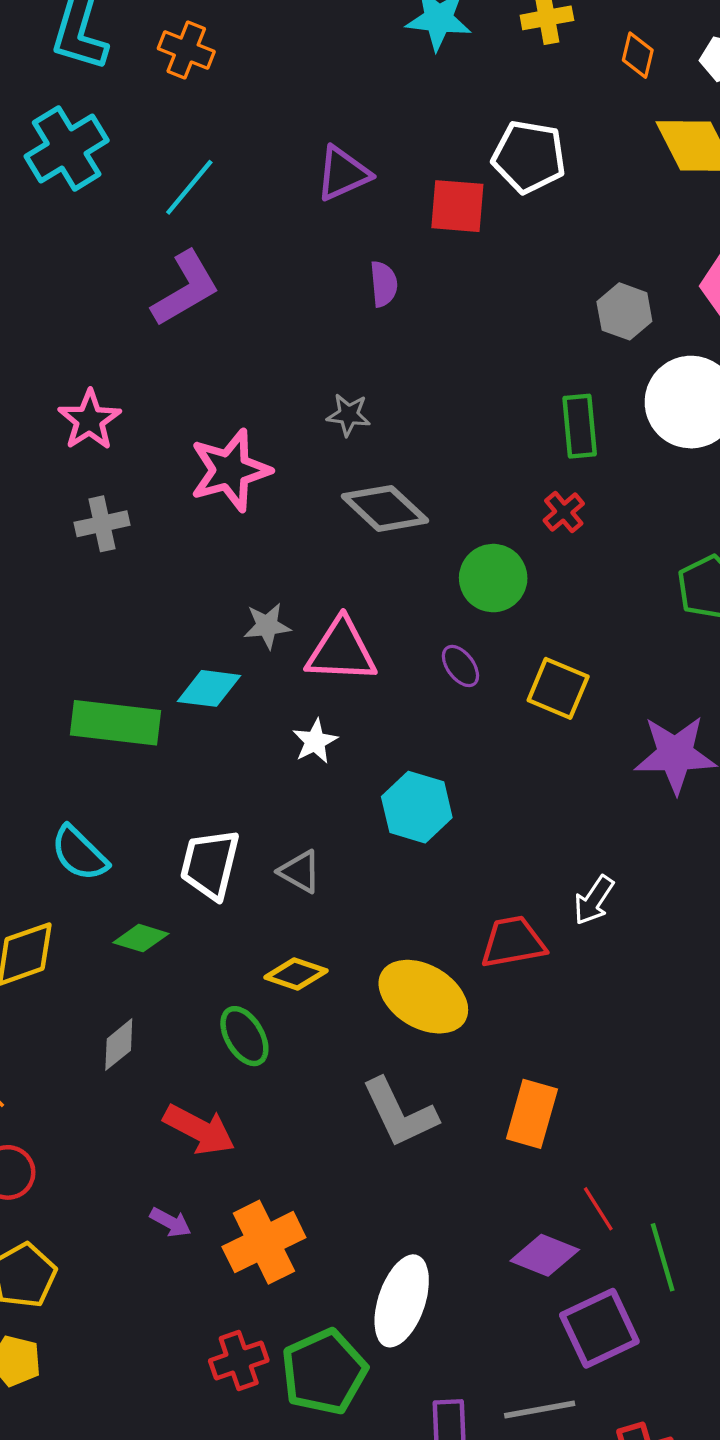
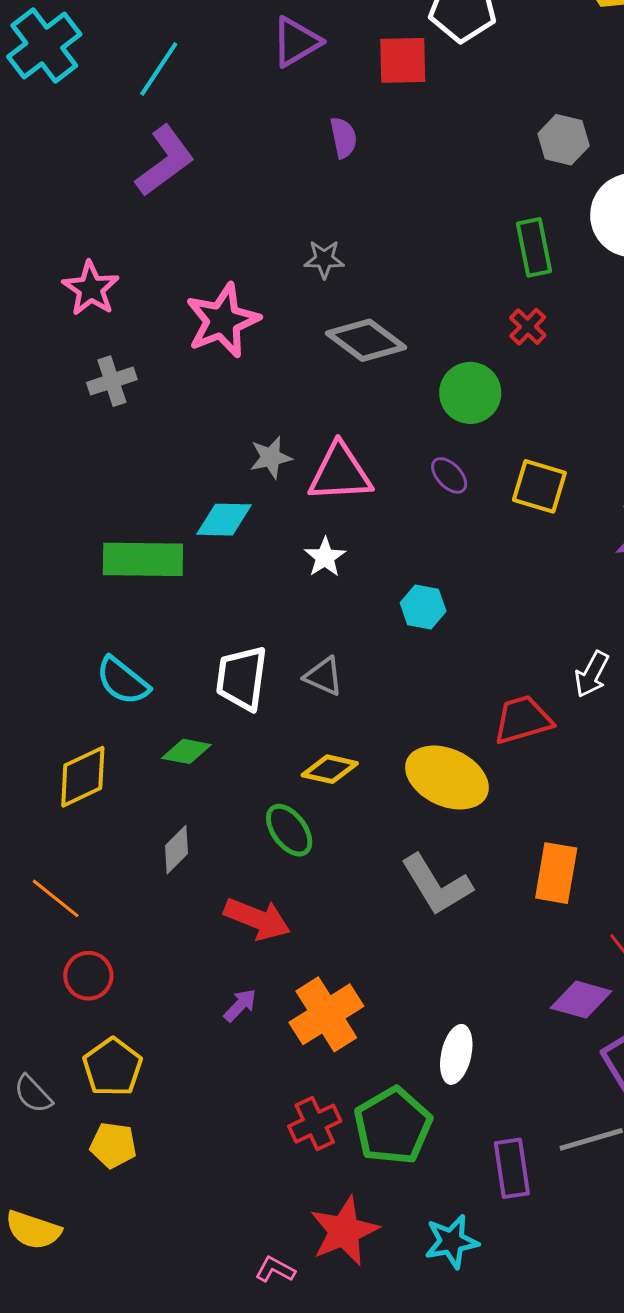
cyan hexagon: (417, 807) -> (423, 607), size x0.7
purple arrow: (171, 1222) -> (240, 1005), turned -69
white ellipse: (402, 1301) -> (456, 1054), size x0.7

